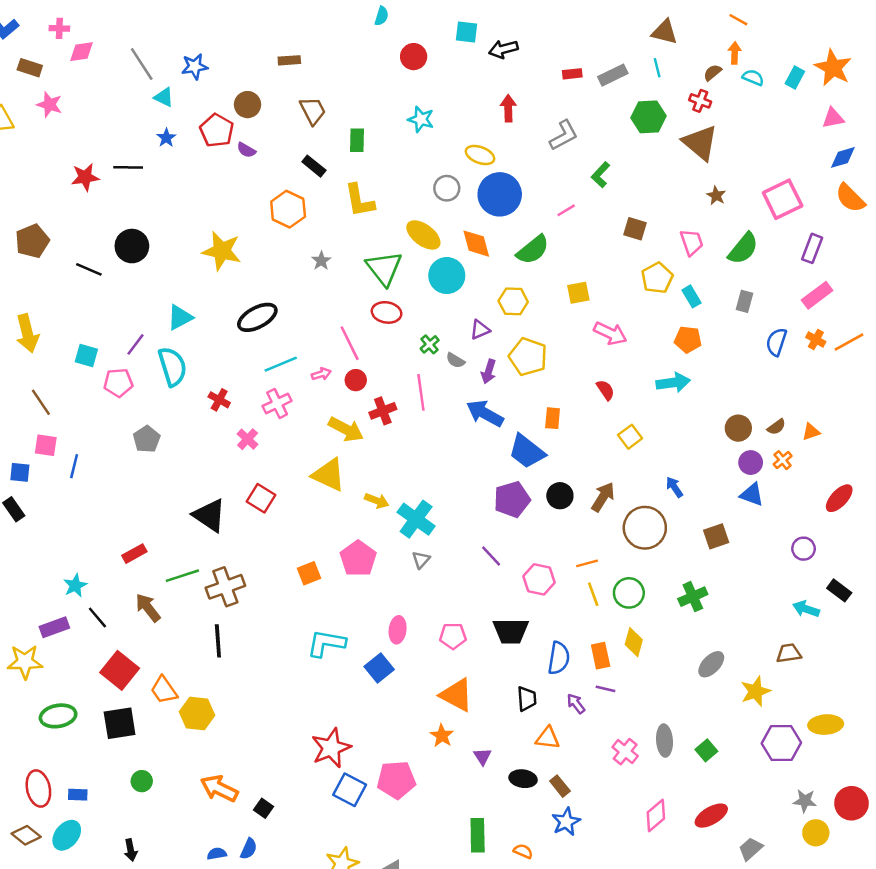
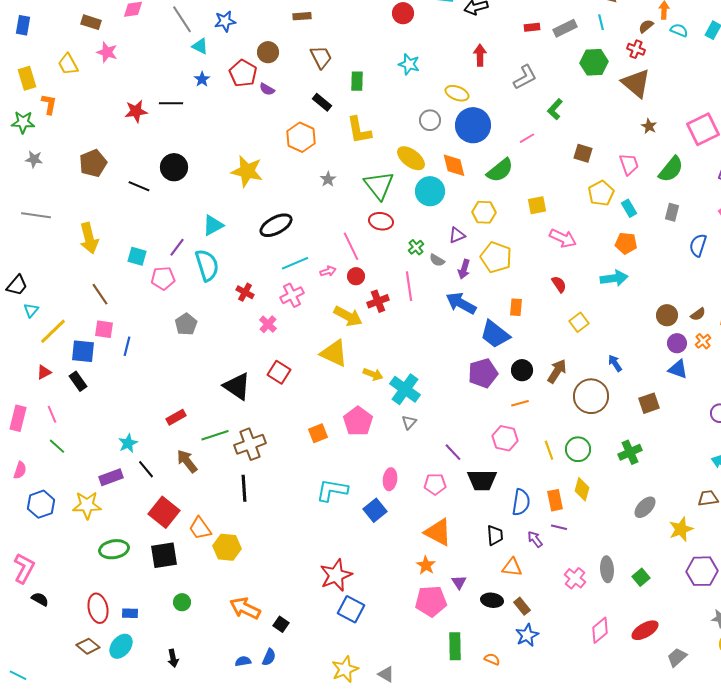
blue square: (20, 472) -> (83, 351), size x1.4
purple line: (491, 556) -> (453, 452), moved
orange line: (587, 563) -> (520, 403), moved
pink pentagon: (396, 780) -> (431, 601), moved

